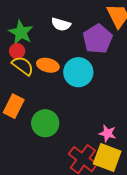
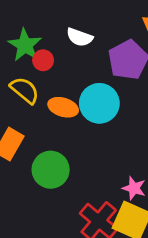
red circle: (17, 51) -> (43, 60), moved
orange ellipse: (48, 65) -> (63, 107), moved

